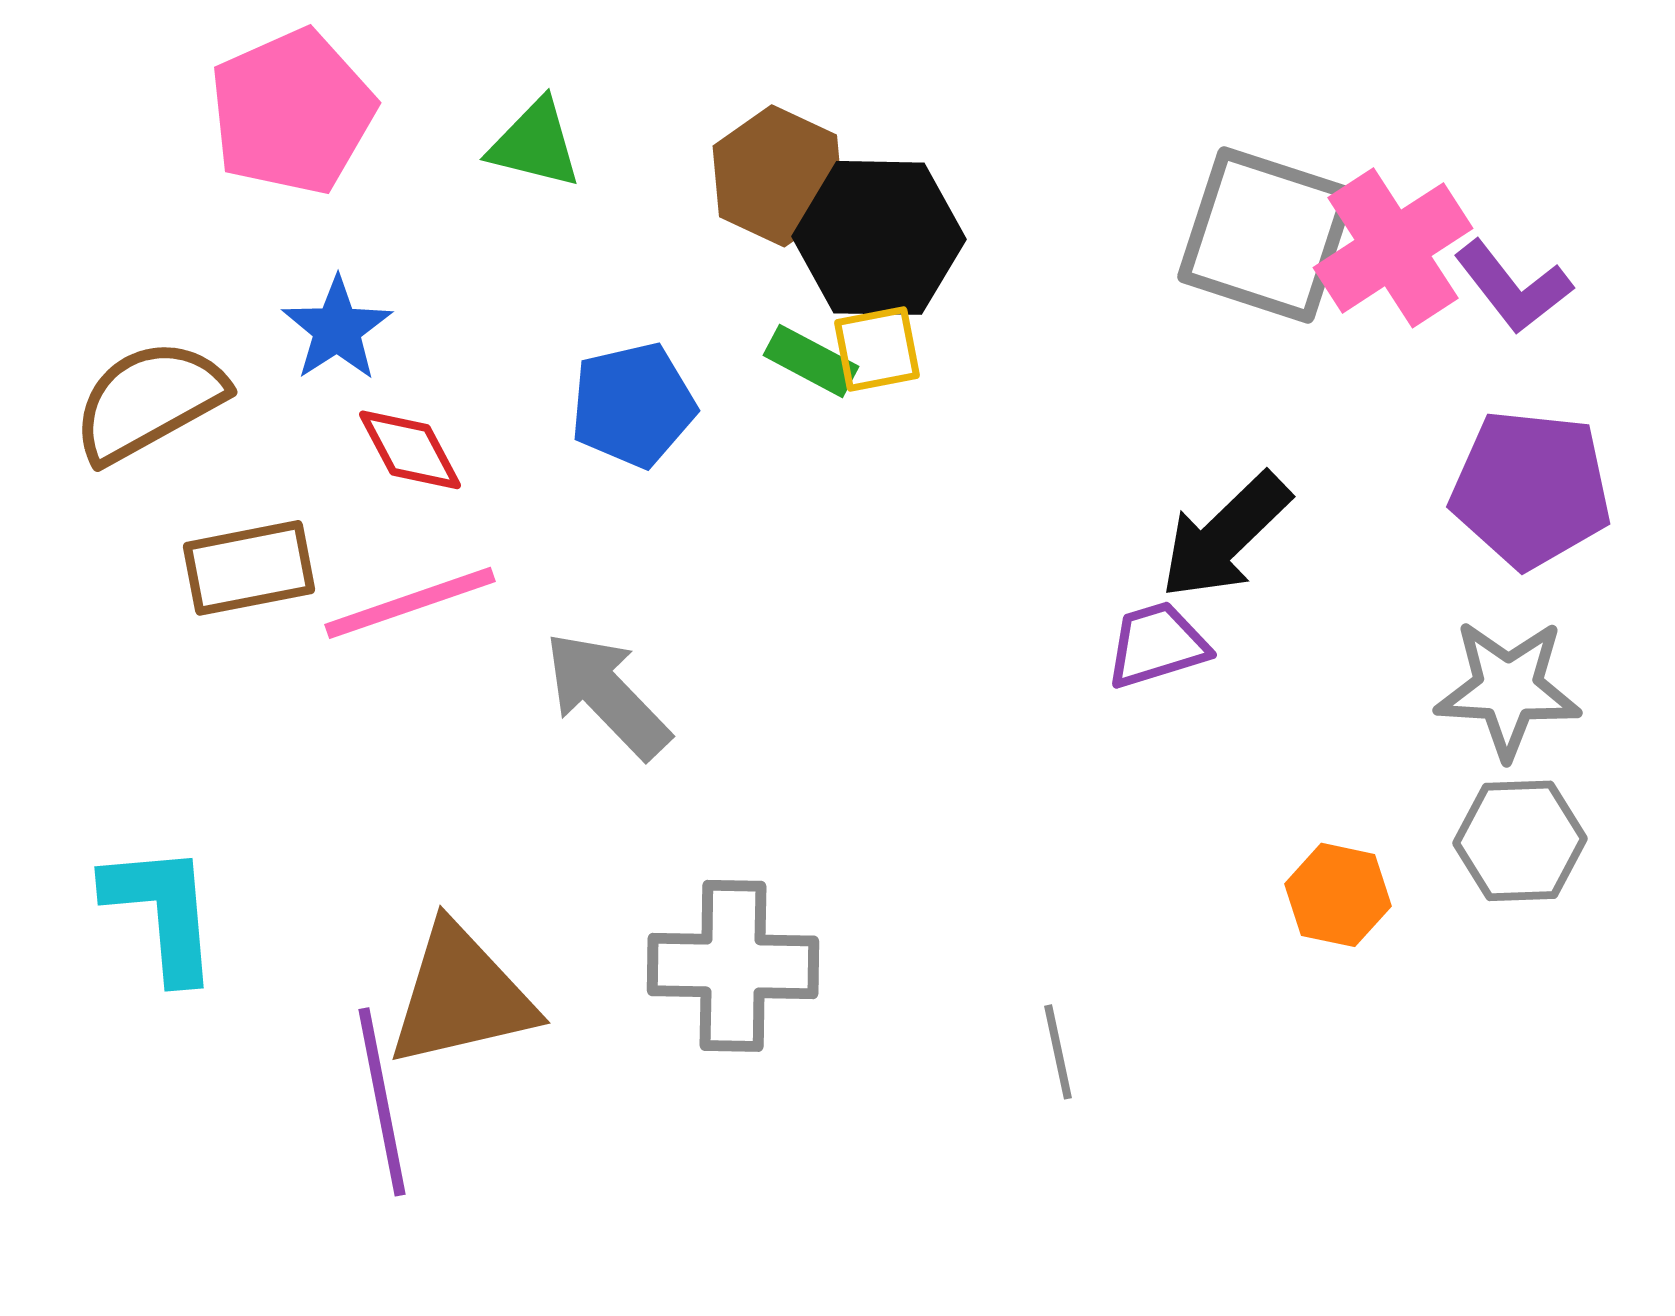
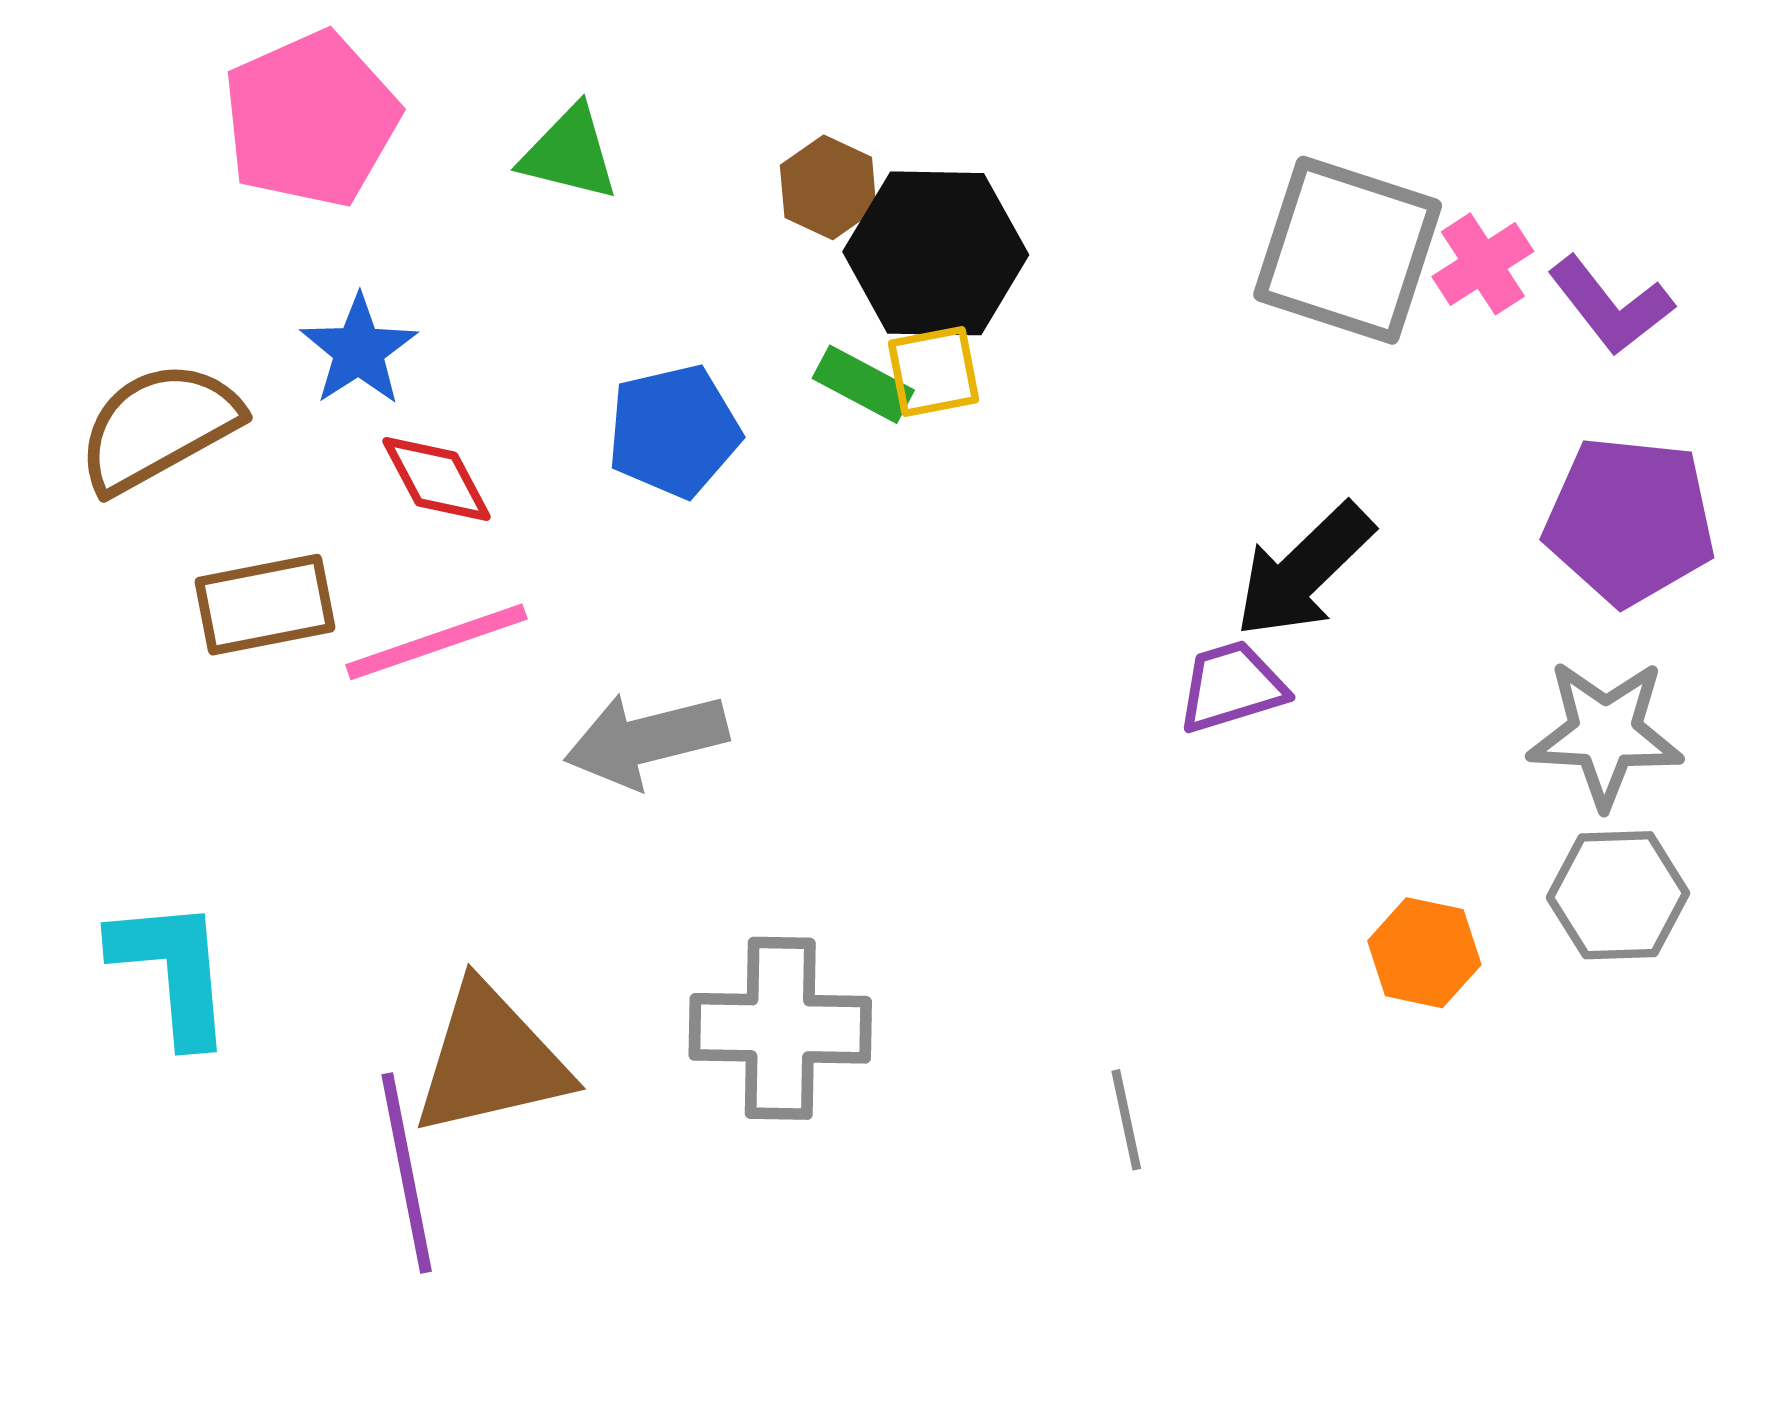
brown hexagon: (778, 176) -> (828, 187), size x0.7
pink cross: (1393, 248) -> (1483, 264), size x0.6
gray arrow: (607, 695) -> (646, 740), turned -60

